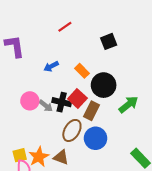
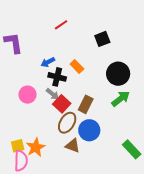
black circle: (104, 85) -> (118, 74), moved
red square: (77, 99) -> (62, 104), moved
black cross: (62, 102) -> (57, 77), moved
gray arrow: (46, 106) -> (53, 94), moved
brown triangle: (61, 157) -> (73, 146), moved

